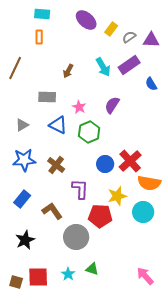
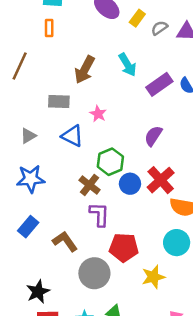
purple rectangle: (129, 65) -> (159, 84), moved
brown arrow: (68, 71) -> (85, 70), size x1.6
purple semicircle: (112, 105) -> (153, 136), moved
green hexagon: (89, 132) -> (110, 162), moved
brown cross: (56, 165) -> (90, 185), moved
yellow star: (117, 196) -> (153, 277), moved
black star: (25, 240) -> (38, 292), moved

